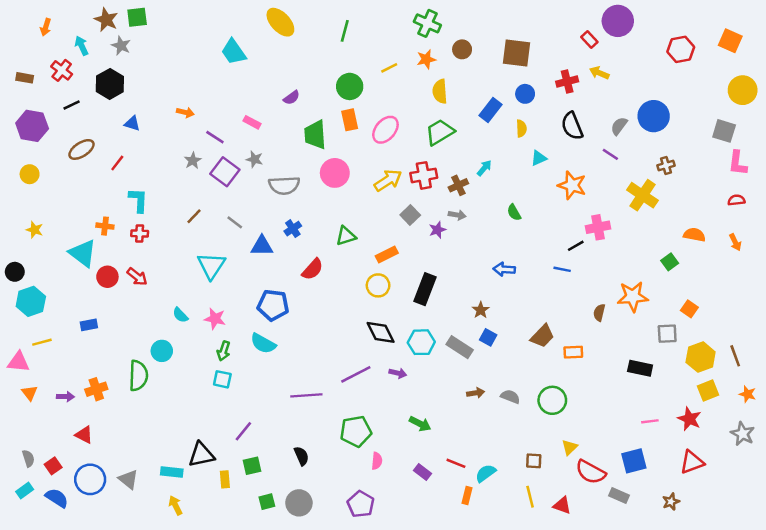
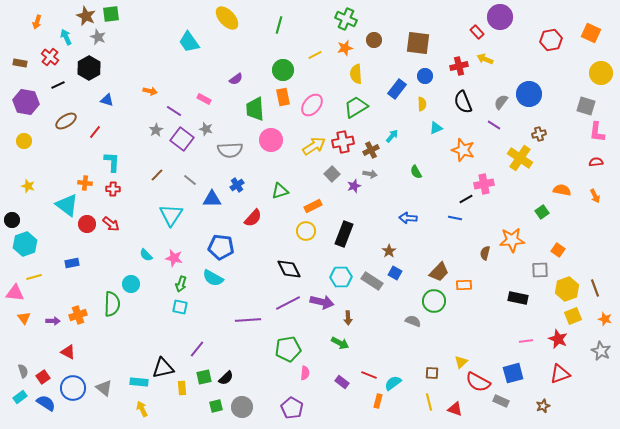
black diamond: (381, 332) -> (289, 269), moved
purple arrow: (398, 373) -> (322, 302), size x1.6
brown arrow: (476, 393) -> (348, 318), moved, turned 96
green circle: (552, 400) -> (434, 301), moved
black semicircle: (301, 456) -> (226, 378), moved, turned 70

